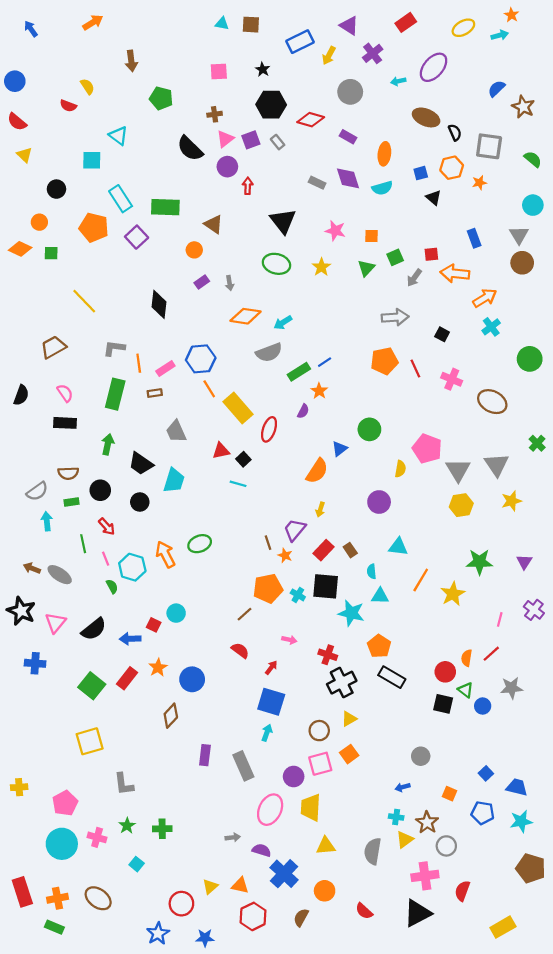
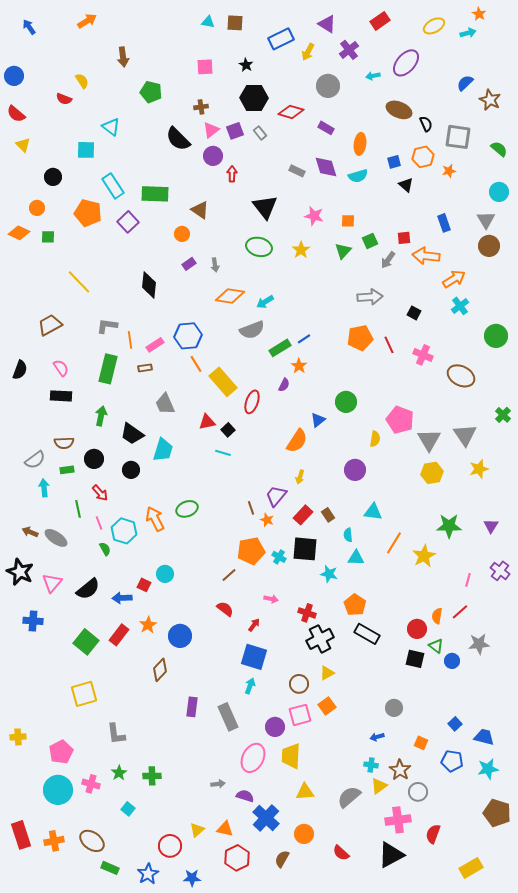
cyan star: (351, 613) -> (329, 574), size x0.7
gray semicircle: (373, 851) -> (349, 797), turned 40
green rectangle: (54, 927) -> (110, 868), moved

